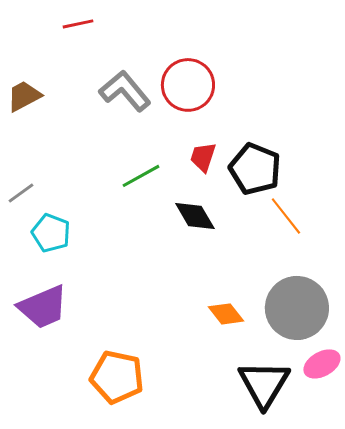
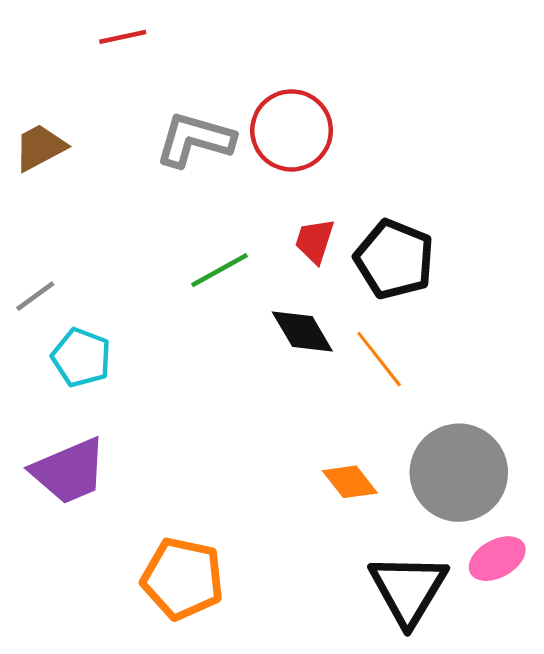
gray L-shape: (125, 91) -> (195, 140), turned -34
orange line: (286, 216) -> (379, 359), moved

